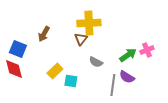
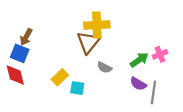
brown arrow: (44, 34) -> (26, 37), moved
brown triangle: (81, 39) -> (88, 42), size x1.6
gray line: (113, 85) -> (153, 92), moved

